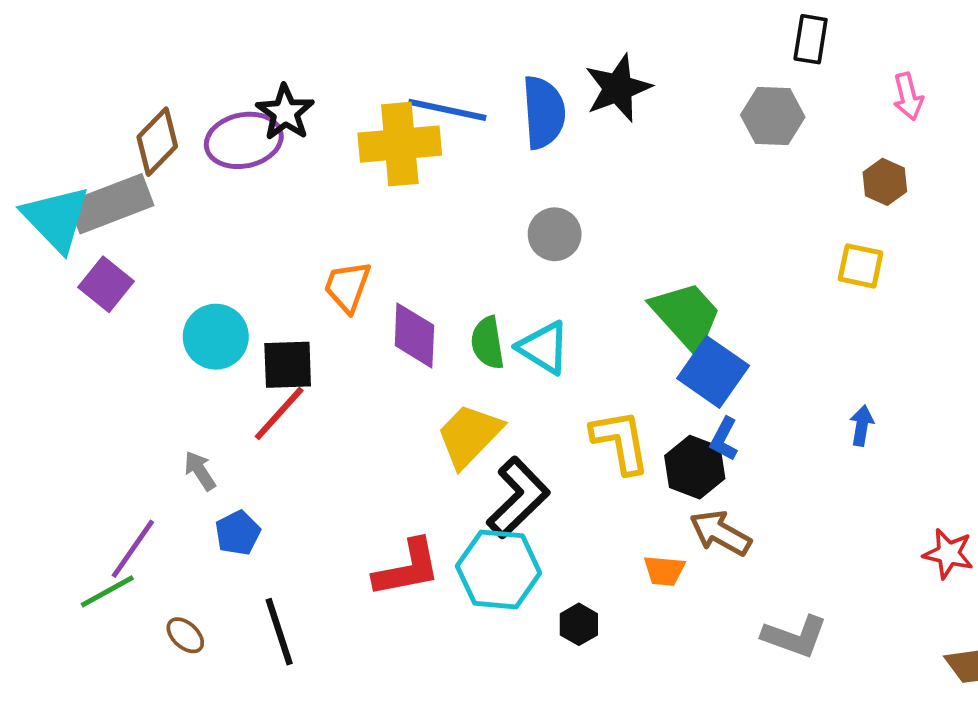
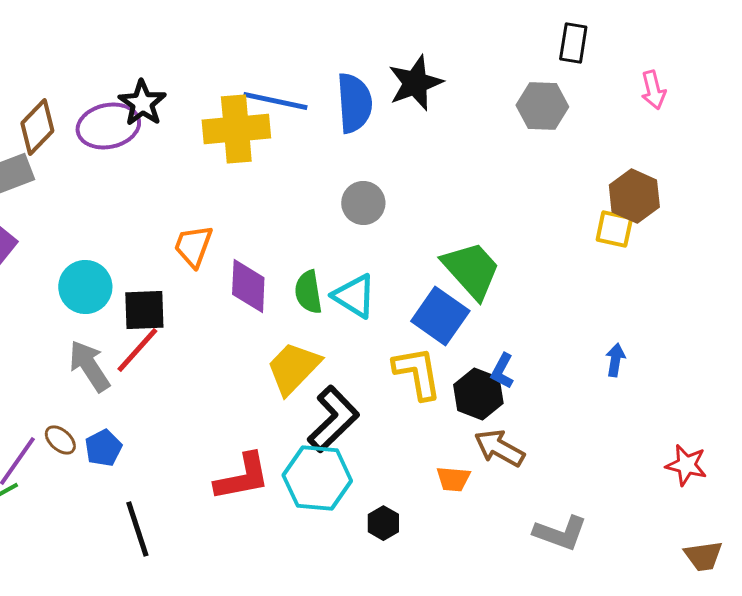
brown hexagon: (885, 182) -> (634, 196), moved, size x1.4
blue square: (713, 372) -> (440, 316), moved
gray arrow: (200, 471) -> (89, 366), moved, size x1.6
brown ellipse: (185, 635) -> (60, 440), moved

